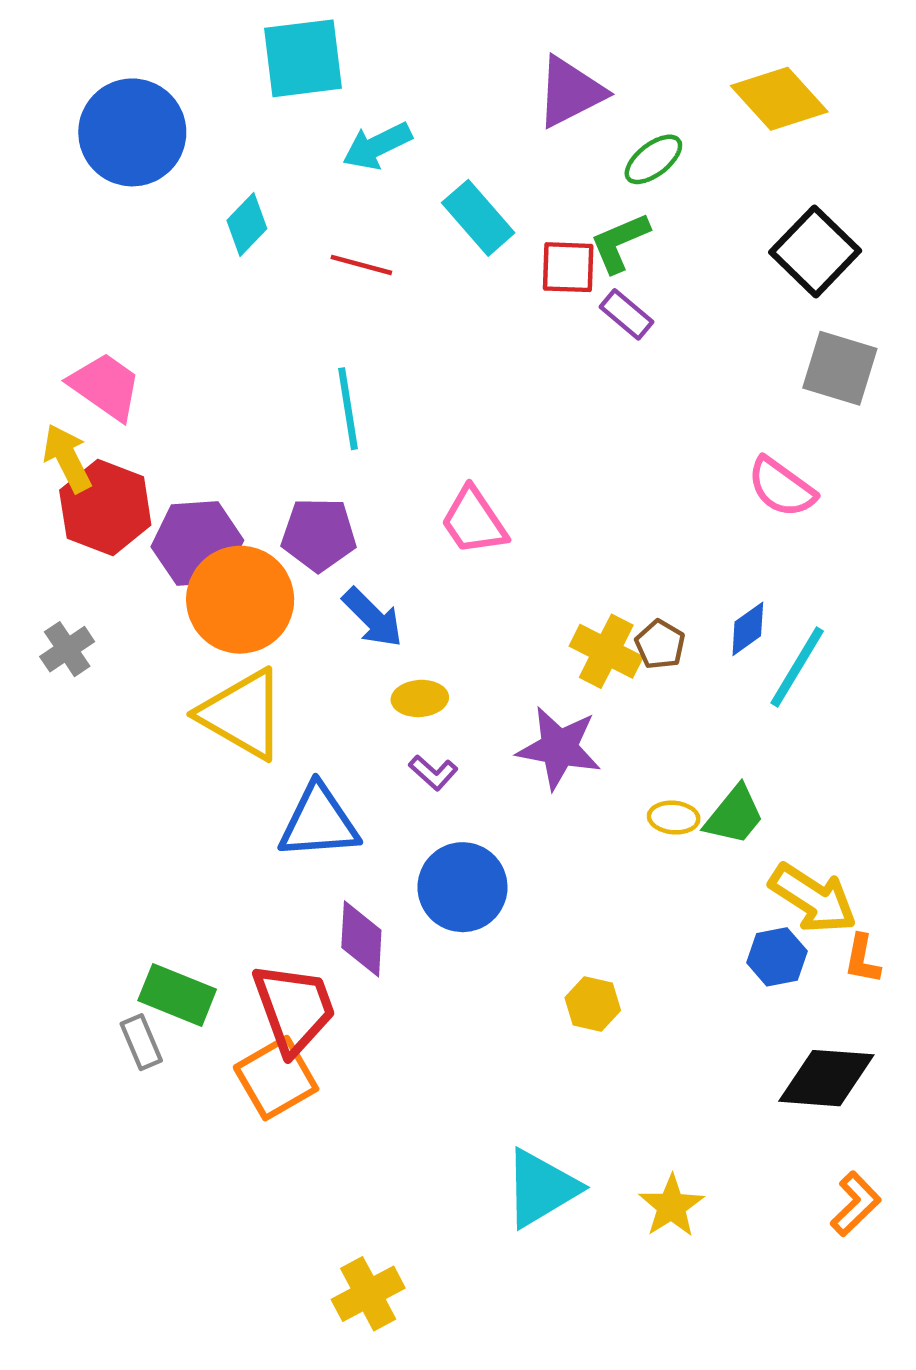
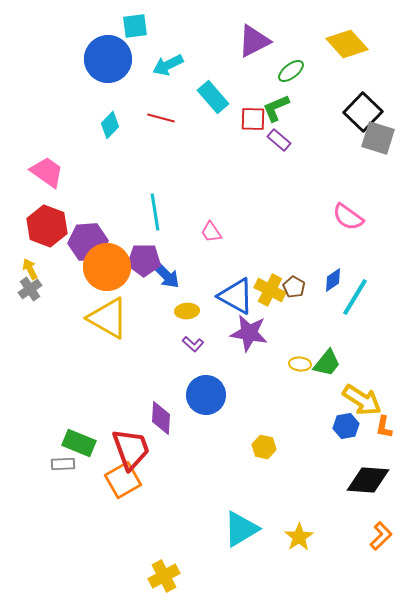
cyan square: (303, 58) -> (135, 26), size x0.7
blue circle: (132, 132) -> (108, 59), moved
cyan diamond: (247, 225) -> (110, 125), moved
gray square: (840, 368) -> (378, 138), moved
cyan line: (348, 409) -> (155, 212), moved
yellow arrow: (67, 458) -> (30, 269), moved, size x0.7
pink trapezoid: (474, 521) -> (211, 232), size x0.7
purple pentagon: (319, 535) -> (144, 260), moved
blue triangle: (319, 822) -> (236, 296), moved, turned 33
gray rectangle: (141, 1042) -> (63, 464), turned -70

